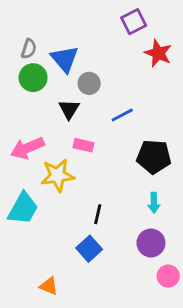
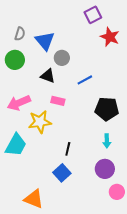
green circle: (33, 78) -> (15, 60), moved
black triangle: (69, 109) -> (48, 76), turned -42
orange triangle: (49, 286) -> (34, 199), size x1.5

